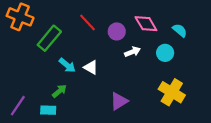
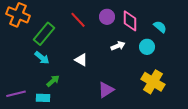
pink diamond: (146, 24) -> (130, 21), turned 30
purple circle: (117, 31) -> (107, 17), moved
cyan arrow: (67, 65) -> (42, 58), moved
purple line: (18, 106) -> (16, 94), turned 42

